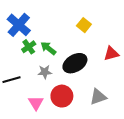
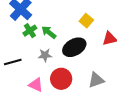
yellow square: (84, 25) -> (86, 21), moved
pink triangle: (36, 103) -> (36, 85), turned -35

